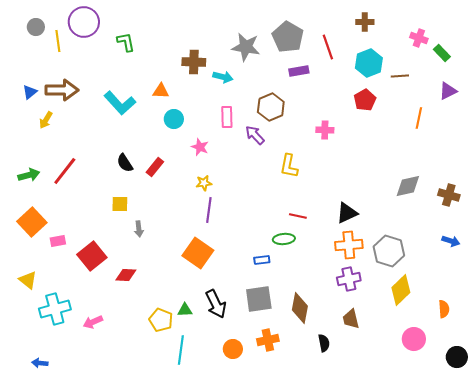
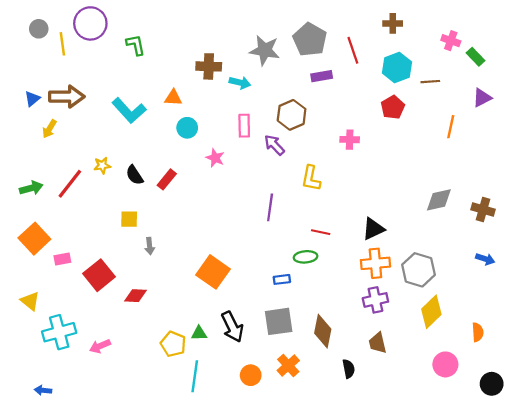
yellow star: (204, 183) -> (102, 165), moved
purple line: (209, 210) -> (270, 207), moved
orange cross: (268, 340) -> (288, 366), turned -30

